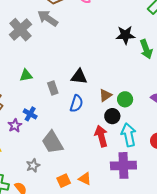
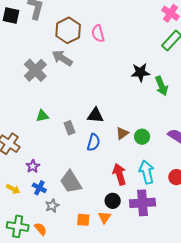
blue cross: (30, 114) -> (39, 188), moved
black circle: (112, 116) -> (113, 201), moved
orange triangle: (85, 179) -> (104, 217), turned 40
orange square: (64, 181) -> (83, 220), turned 32

